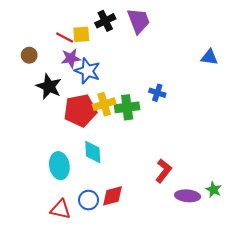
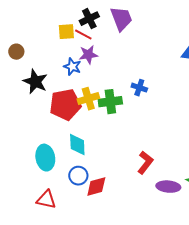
red line: (65, 38) -> (83, 35), moved
purple star: (71, 58) -> (88, 55), moved
blue star: (88, 71) -> (72, 67), size x0.7
blue circle: (89, 200) -> (78, 176), moved

